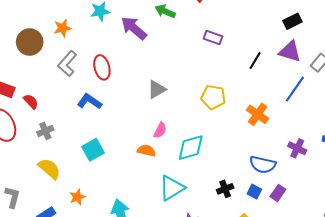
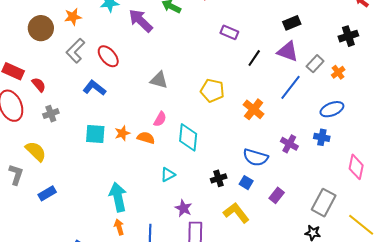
purple rectangle: (213, 38) -> (229, 32), moved
red ellipse: (102, 67) -> (108, 56), turned -30
gray triangle: (157, 89) -> (159, 80), turned 42
cyan diamond: (191, 148) -> (188, 137), turned -72
cyan square: (93, 150) -> (95, 134), turned 30
yellow semicircle: (49, 169) -> (36, 151), moved
cyan triangle: (172, 188) -> (168, 175), size x0.6
purple rectangle: (278, 193) -> (277, 195), moved
orange star: (77, 197) -> (122, 133), moved

